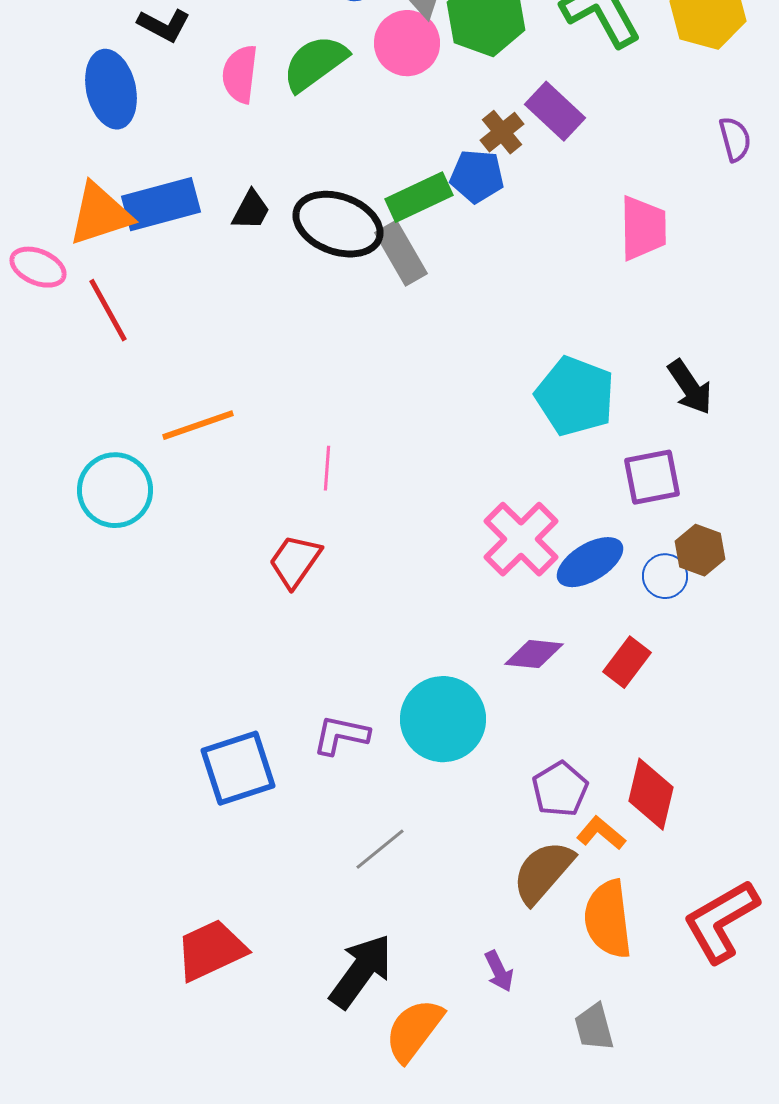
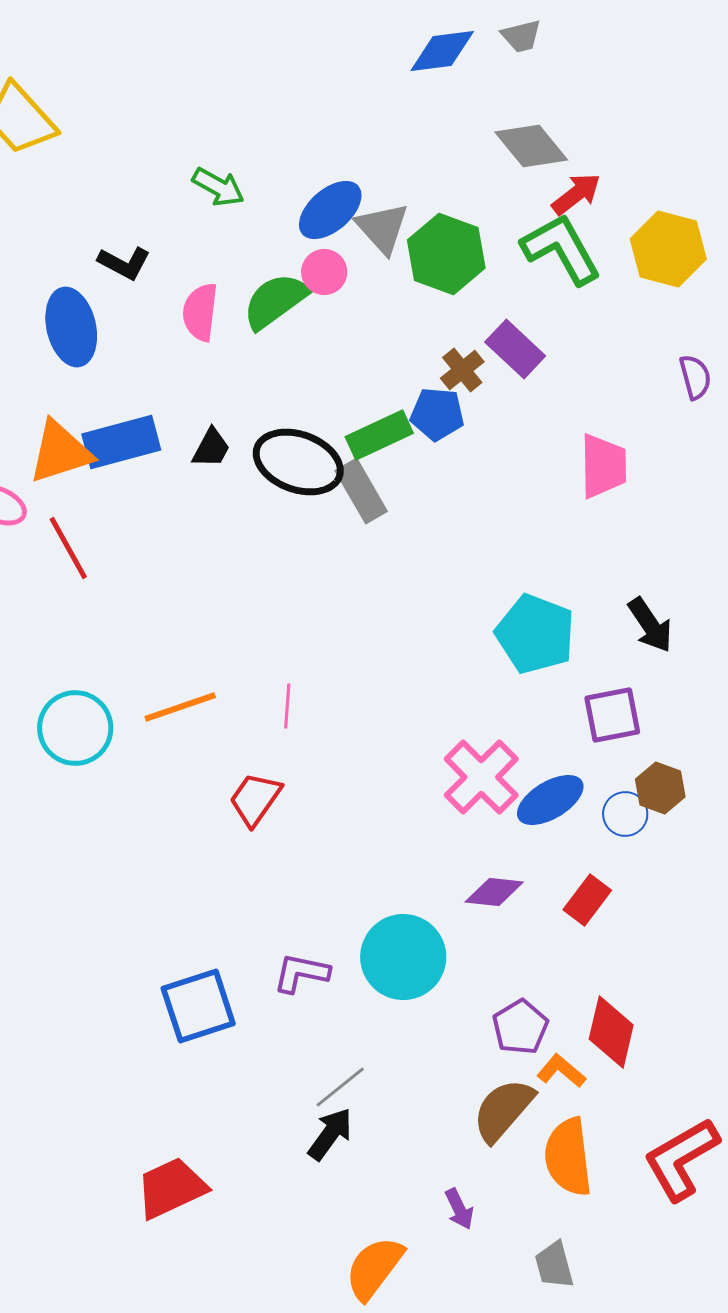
pink circle: (407, 43) -> (324, 272), moved, size x0.7
orange line: (198, 425) -> (180, 707), moved
black arrow: (361, 971) -> (330, 1134), moved, size x0.7

